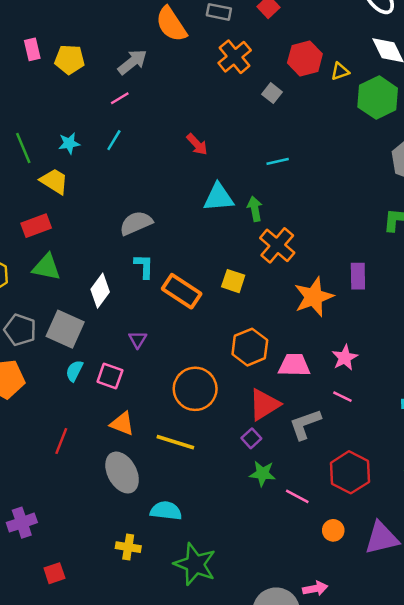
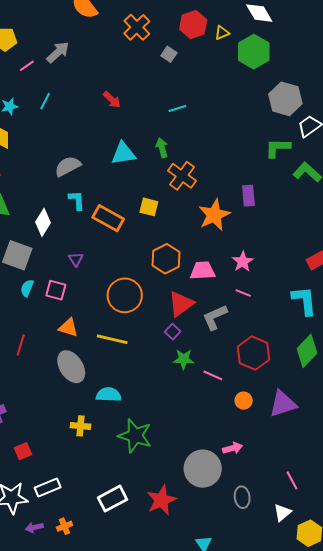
gray arrow: (132, 62) -> (58, 52), moved
pink line: (120, 98) -> (27, 66), moved
cyan triangle: (219, 197) -> (123, 154), moved

